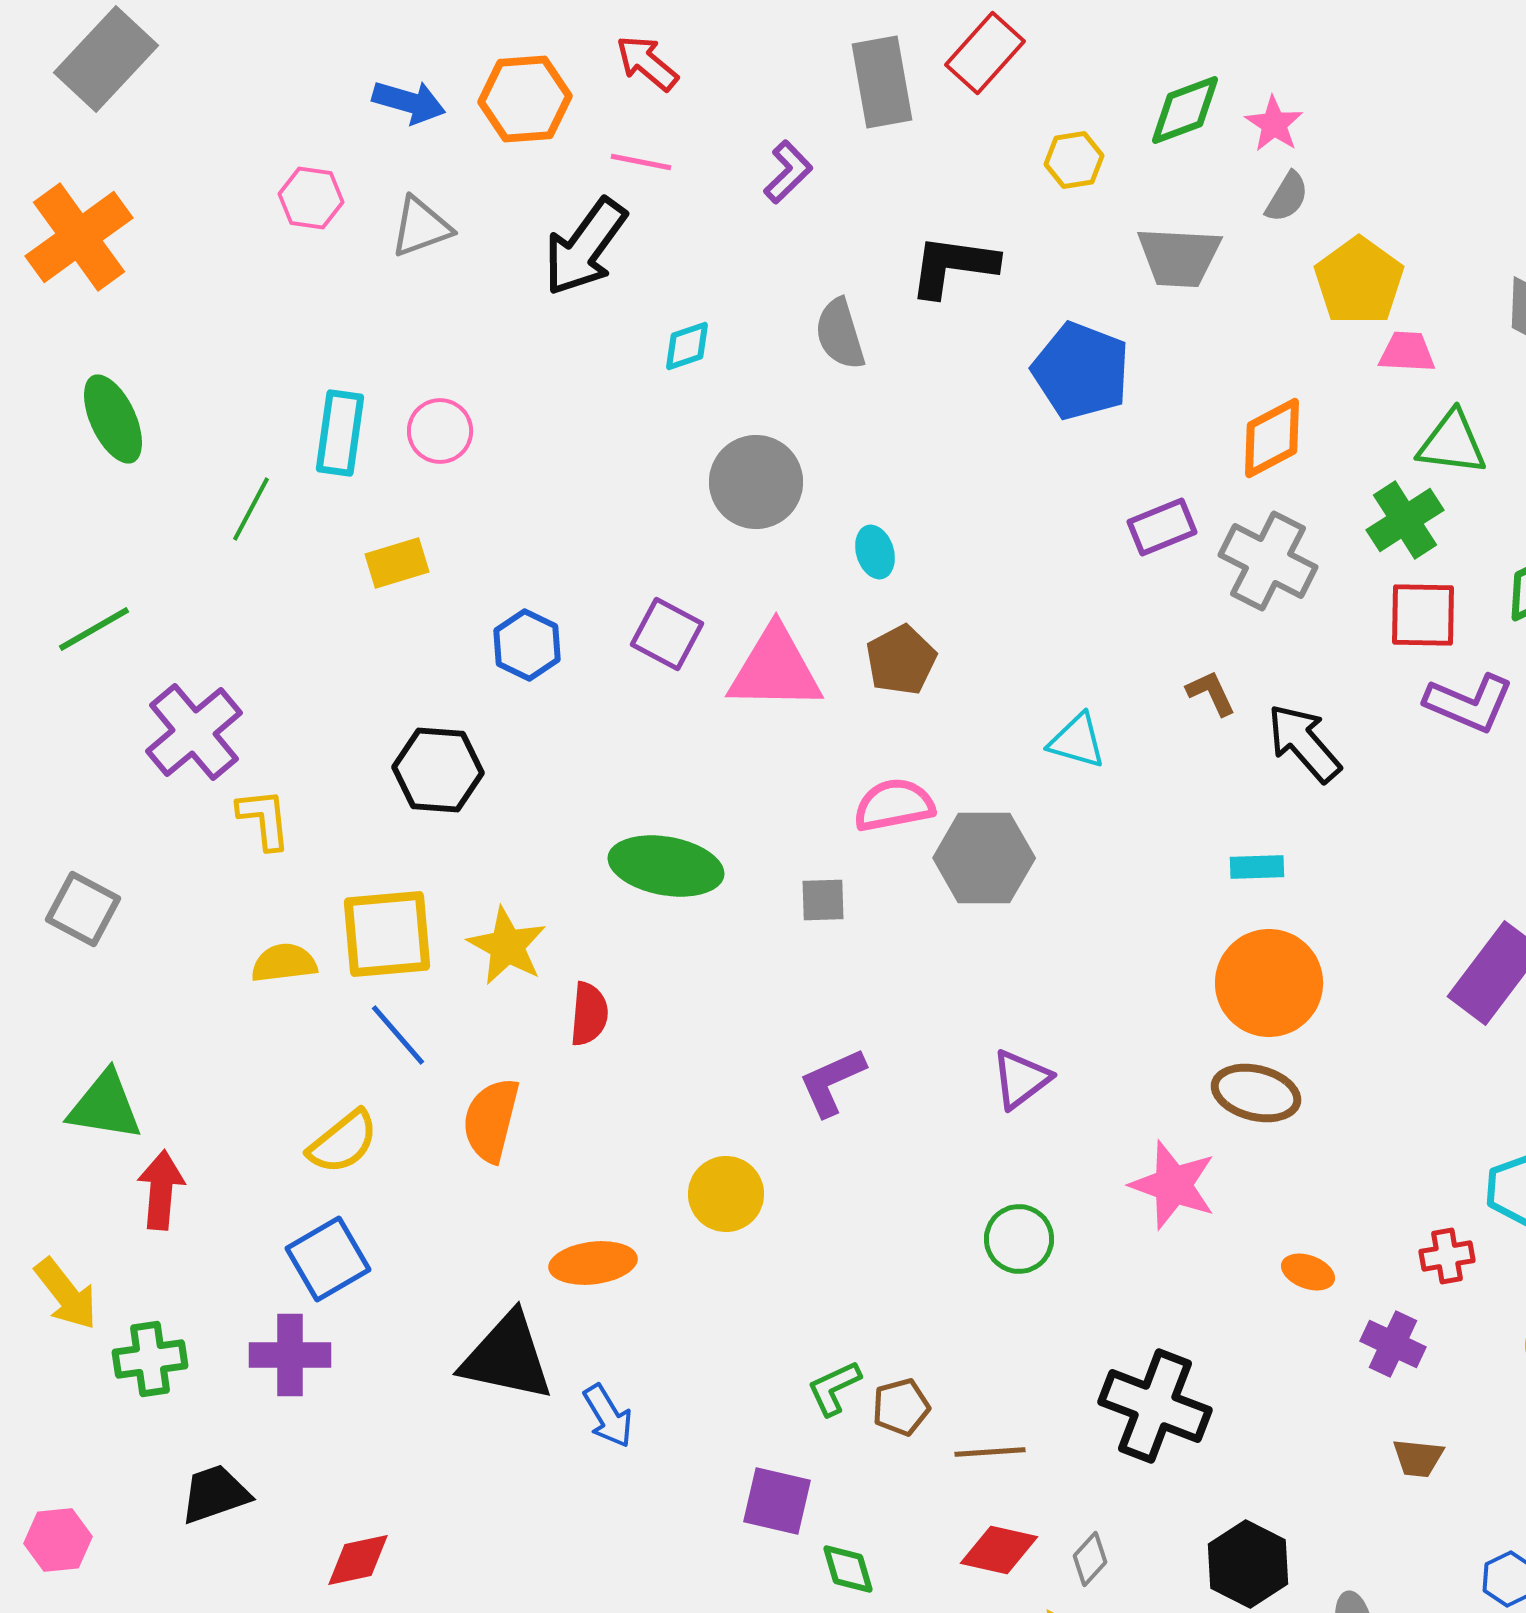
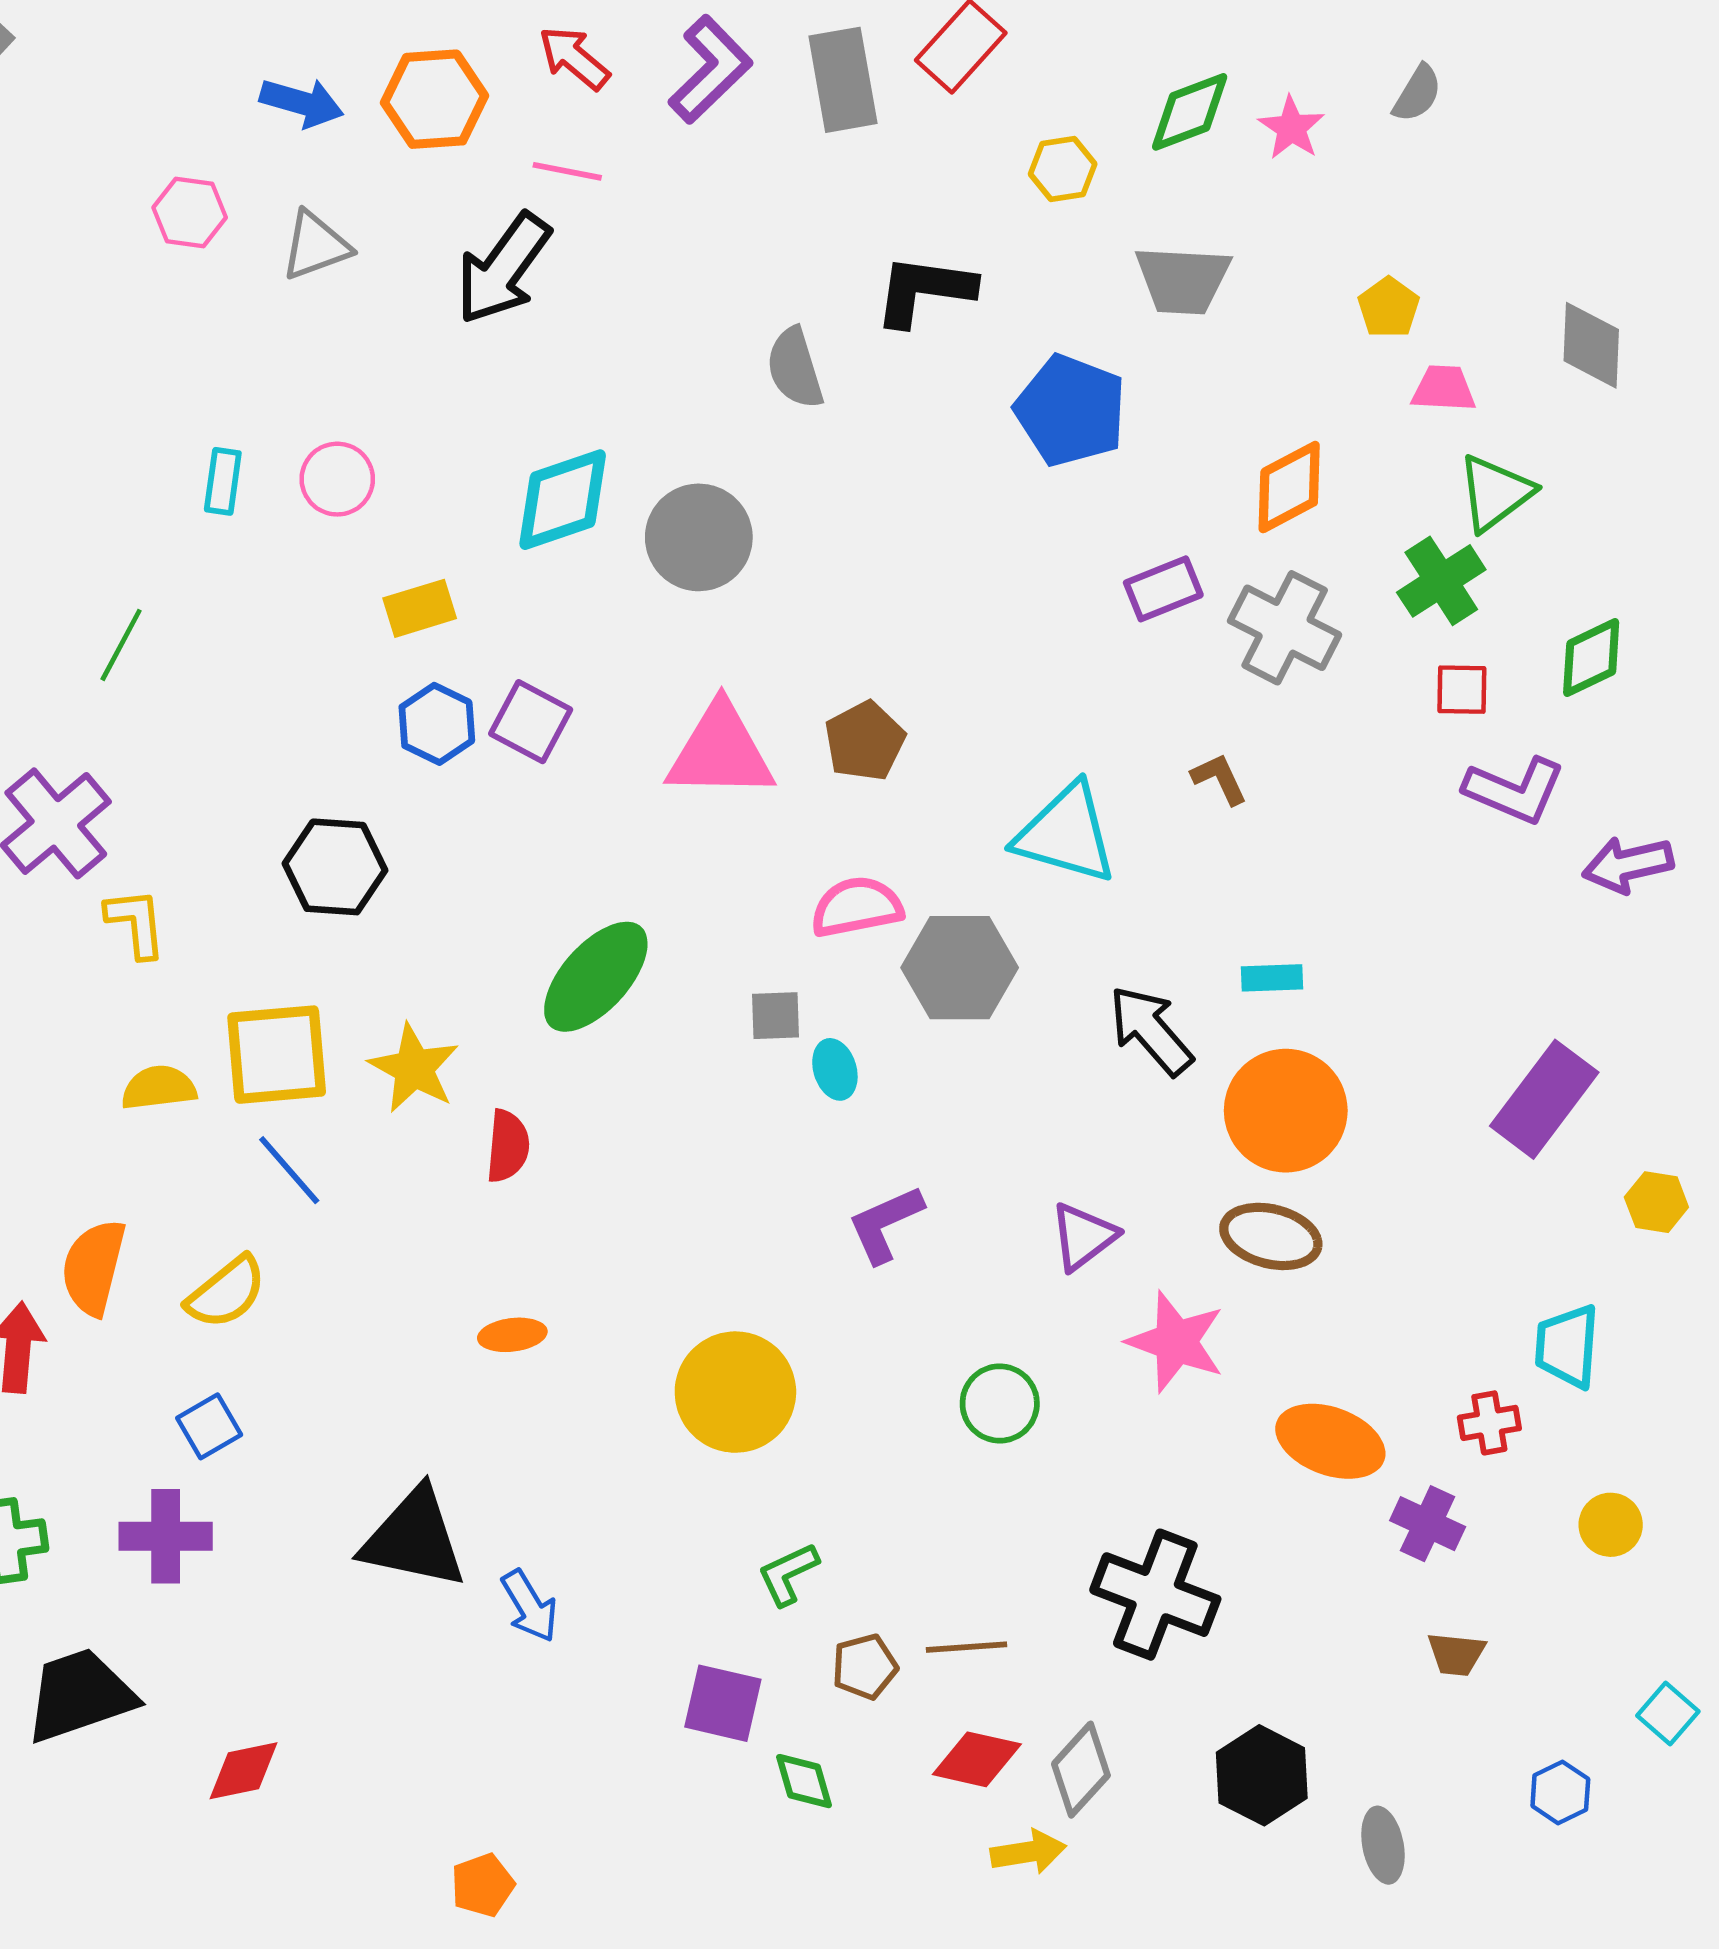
purple L-shape: (788, 172) -> (710, 69), moved, size x1.5
gray semicircle: (1287, 197) -> (1417, 93), moved
yellow pentagon: (1359, 281) -> (1389, 307), size x0.6
cyan diamond: (687, 346) -> (563, 500), moved, size x1.8
cyan rectangle: (340, 433) -> (223, 481), size x0.7
green triangle: (1452, 443) -> (1495, 493), turned -44
green line: (251, 509) -> (121, 645), moved
cyan ellipse: (875, 552) -> (835, 1069), moved
yellow rectangle: (397, 563) -> (420, 608), moved
red square: (1423, 615) -> (1462, 690), size x0.7
purple square: (667, 634) -> (531, 722), moved
cyan triangle: (1077, 741) -> (1066, 834), size x1.6
black arrow: (1304, 743) -> (1151, 1031), moved
green ellipse: (666, 866) -> (596, 977), turned -58
purple triangle: (1021, 1079) -> (1083, 1236), moved
purple L-shape: (832, 1082) -> (885, 1224), moved
orange semicircle: (491, 1120) -> (94, 1267), moved
yellow circle: (726, 1194) -> (735, 1392), moved, size x1.4
blue square: (328, 1259) -> (209, 1426), size x0.7
orange ellipse: (593, 1263) -> (512, 1335), moved, size x0.7
orange ellipse: (1308, 1272) -> (1330, 1441), size x1.8
brown pentagon: (901, 1407) -> (865, 1667), moved
black trapezoid: (215, 1494) -> (80, 1695), size x1.4
gray diamond: (1090, 1559) -> (1081, 1770), size x1.5

